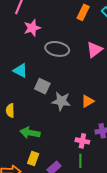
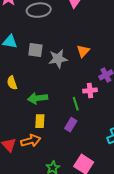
yellow rectangle: (33, 159) -> (40, 121), moved
green line: (80, 161) -> (76, 104), moved

